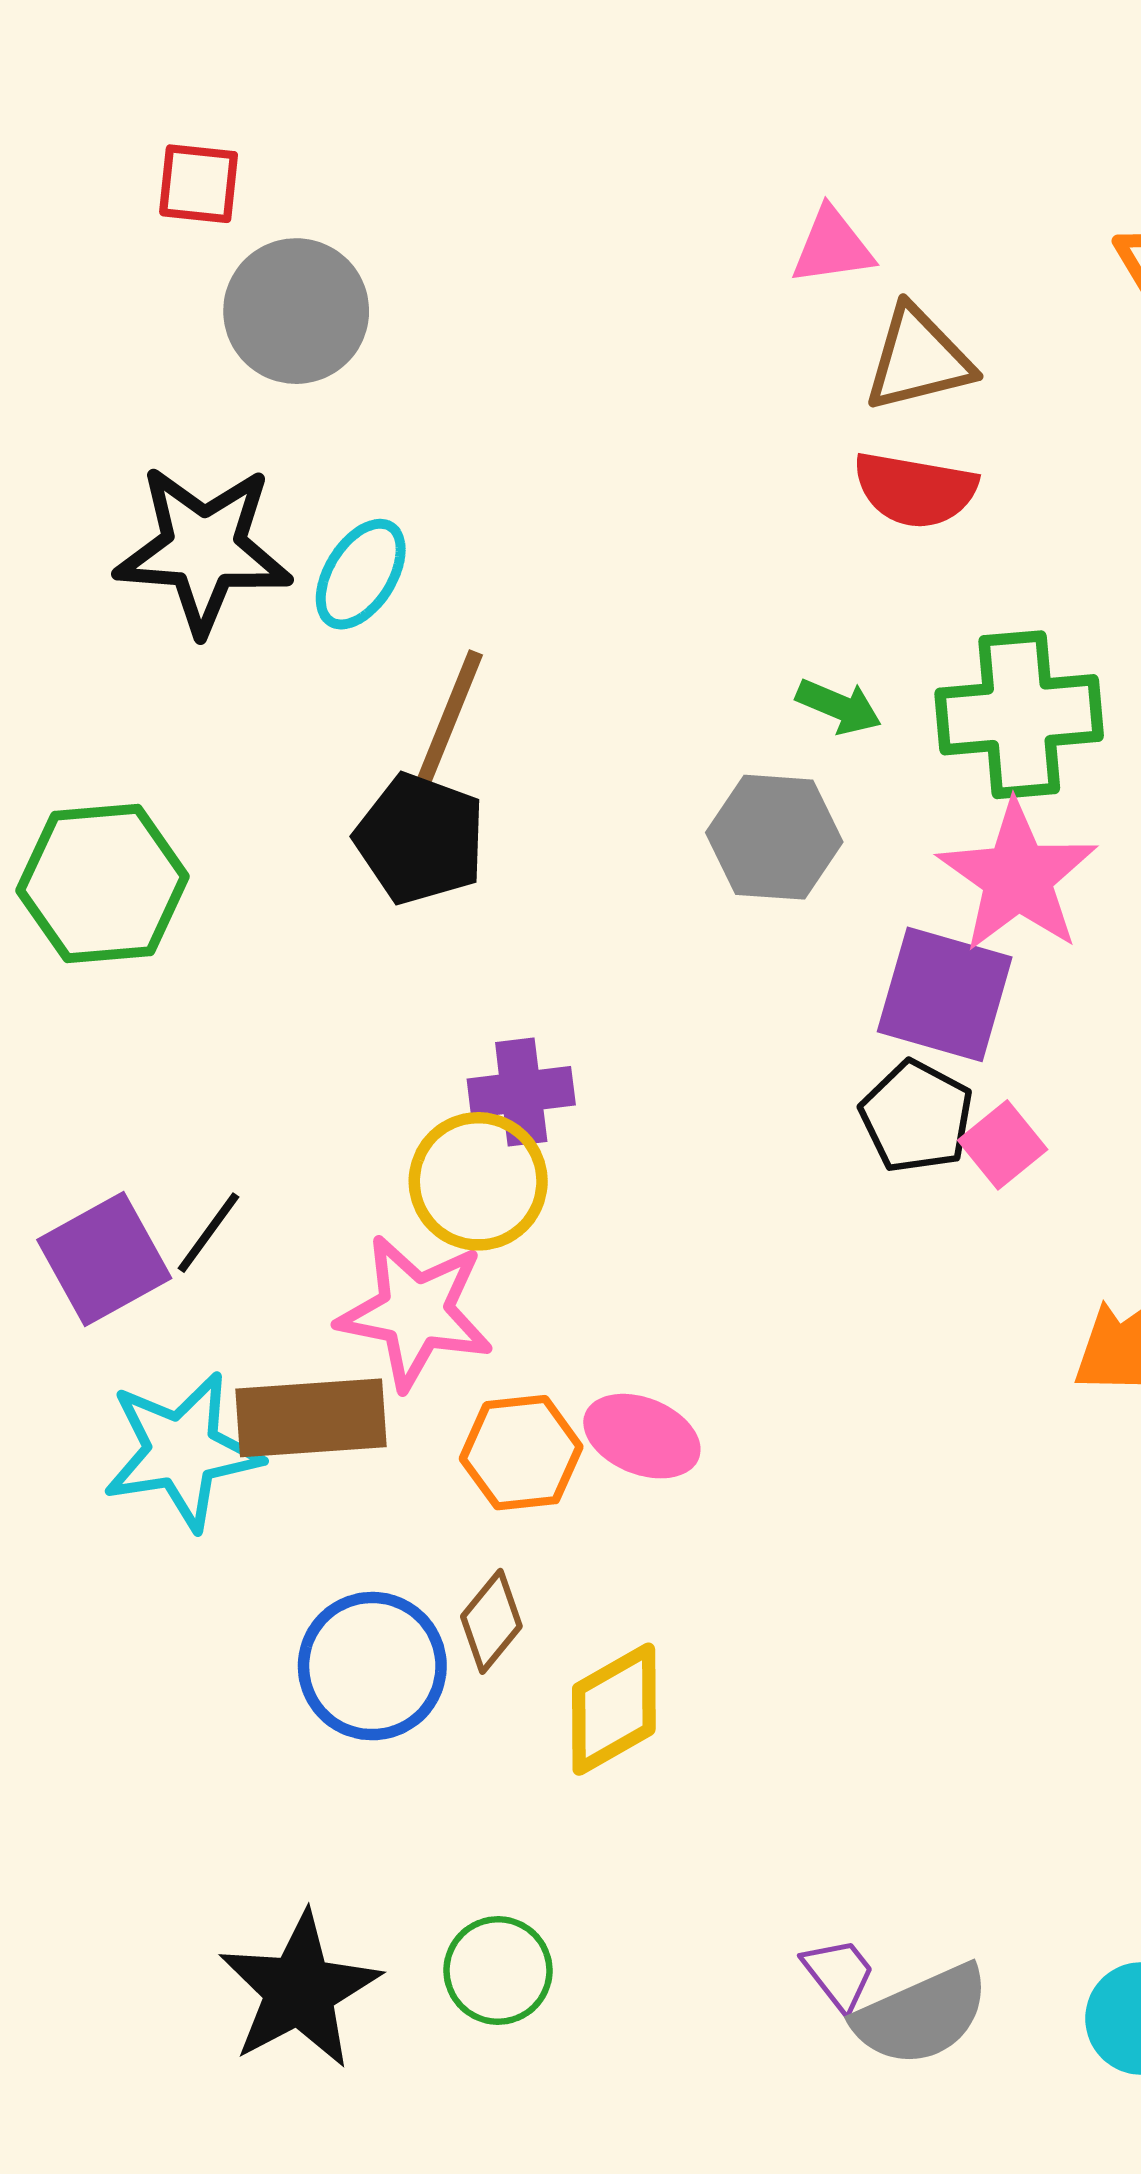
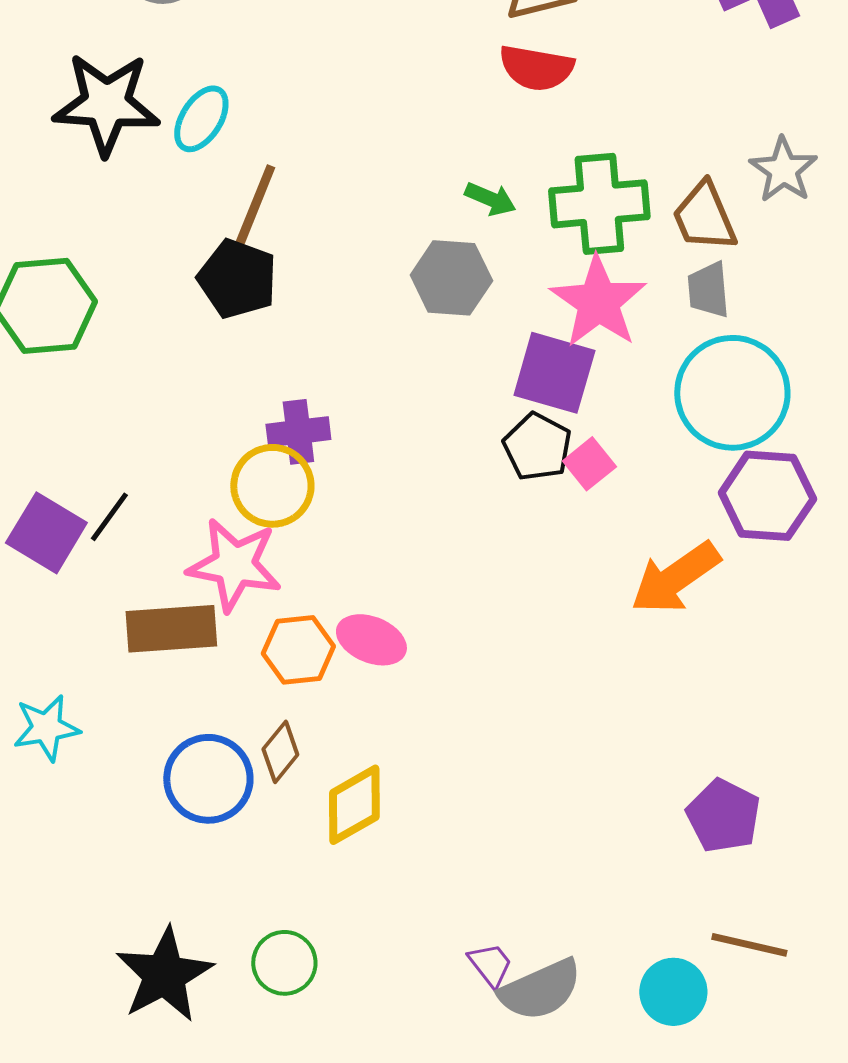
purple square: (104, 1259) -> (46, 533), turned -30
cyan star: (182, 1451) -> (46, 728), moved, size x0.7

